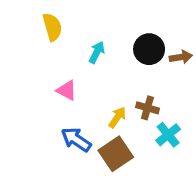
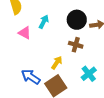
pink triangle: (67, 90) -> (25, 33), moved
brown cross: (147, 108) -> (76, 45), moved

